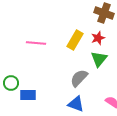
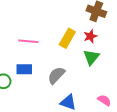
gray semicircle: (79, 78) -> (56, 75), moved
blue rectangle: (28, 95) -> (24, 69), moved

